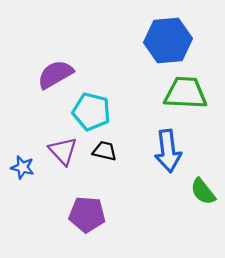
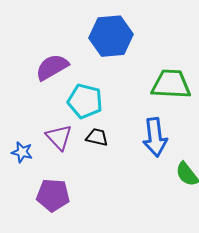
blue hexagon: (168, 40) -> (111, 36), moved
purple pentagon: (87, 214) -> (53, 195), moved

